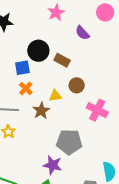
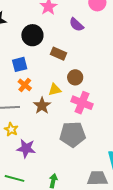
black circle: (38, 51) -> (32, 35), moved
pink cross: (97, 110) -> (82, 103), moved
purple star: (53, 165) -> (26, 148), moved

